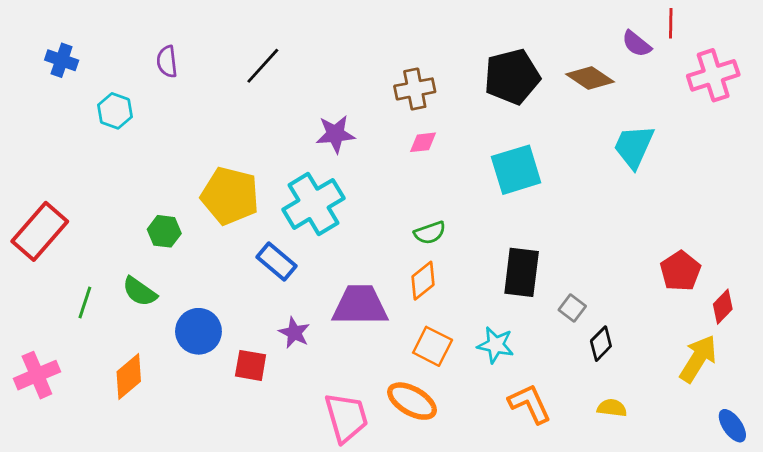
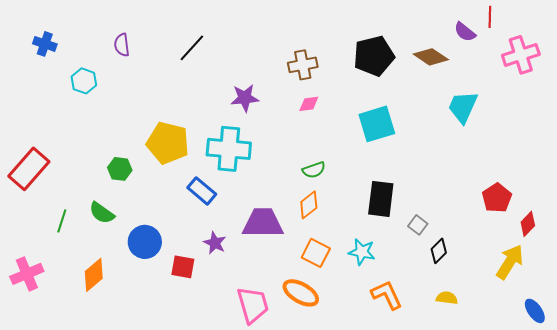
cyan cross: (313, 204) -> (229, 149), turned 36

